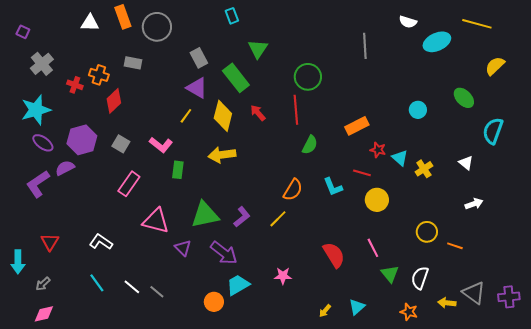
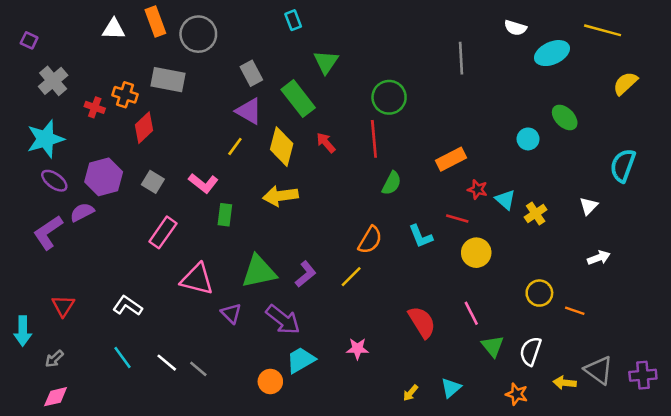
gray rectangle: (133, 63) -> (168, 80), size x1.5
green ellipse: (464, 98) -> (565, 117), moved
white triangle: (466, 163) -> (589, 206), turned 35

